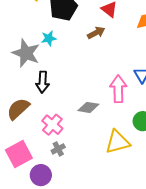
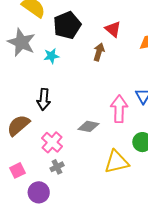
brown arrow: (96, 33) -> (99, 52), turned -48
gray star: (26, 53) -> (21, 42), moved
pink square: (19, 154) -> (18, 170), size x0.6

